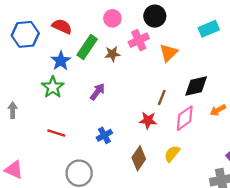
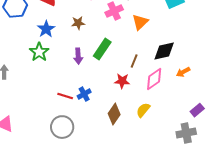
green rectangle: (87, 47) -> (102, 49), moved
brown star: (112, 54) -> (78, 23), moved
purple arrow: (97, 92) -> (78, 56), turned 140
red line: (56, 133) -> (65, 96), moved

